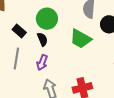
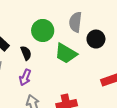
green circle: (47, 19) -> (43, 31), moved

